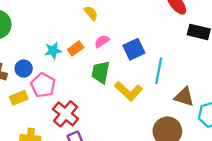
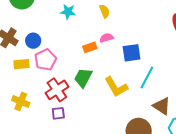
orange rectangle: (76, 48) -> (90, 47), moved
cyan star: (53, 51) -> (68, 12), moved
green trapezoid: (101, 72) -> (83, 78), moved

